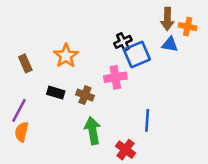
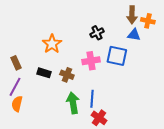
blue square: (137, 55) -> (117, 56), moved, turned 35
brown rectangle: (25, 63) -> (16, 63), moved
blue line: (147, 120) -> (92, 99), moved

